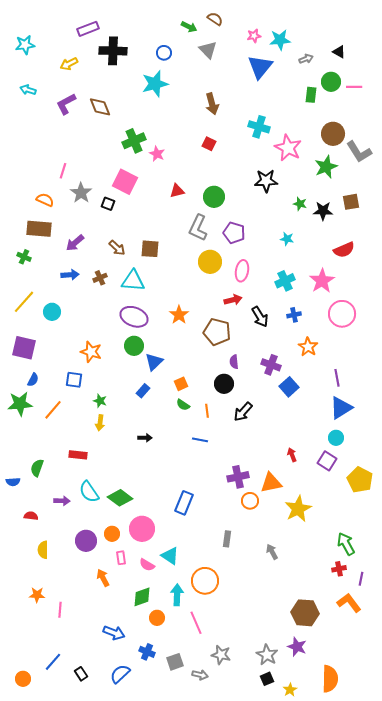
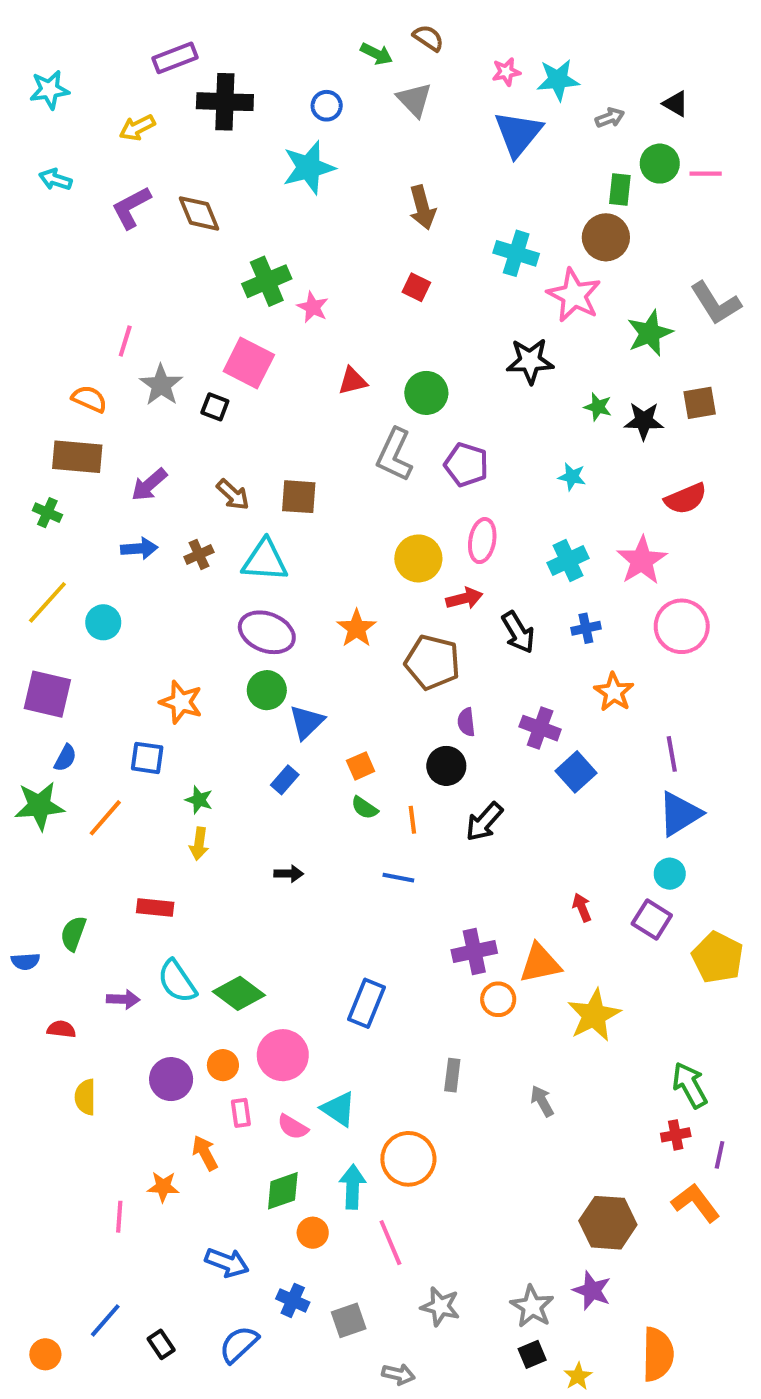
brown circle: (333, 134) -> (606, 237), moved
yellow circle: (210, 262) -> (418, 558), moved
orange star: (37, 595) -> (163, 1187), moved
gray arrow: (200, 675) -> (398, 1374), moved

